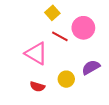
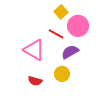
yellow square: (52, 13) -> (61, 12), moved
purple semicircle: (91, 67) -> (70, 52), moved

